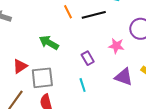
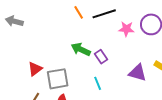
green arrow: (49, 43) -> (81, 49), moved
pink star: (116, 46) -> (126, 29), moved

